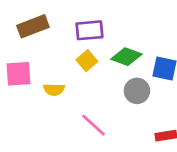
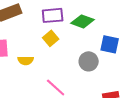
green diamond: (126, 57) -> (83, 21), moved

